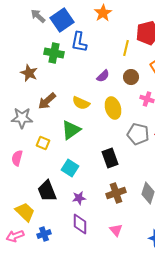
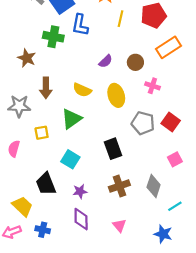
yellow line: (126, 48) -> (121, 19), moved
brown arrow: (47, 101) -> (46, 88), turned -48
yellow square: (43, 143) -> (42, 133), turned -32
blue cross: (44, 234) -> (43, 230), turned 32

